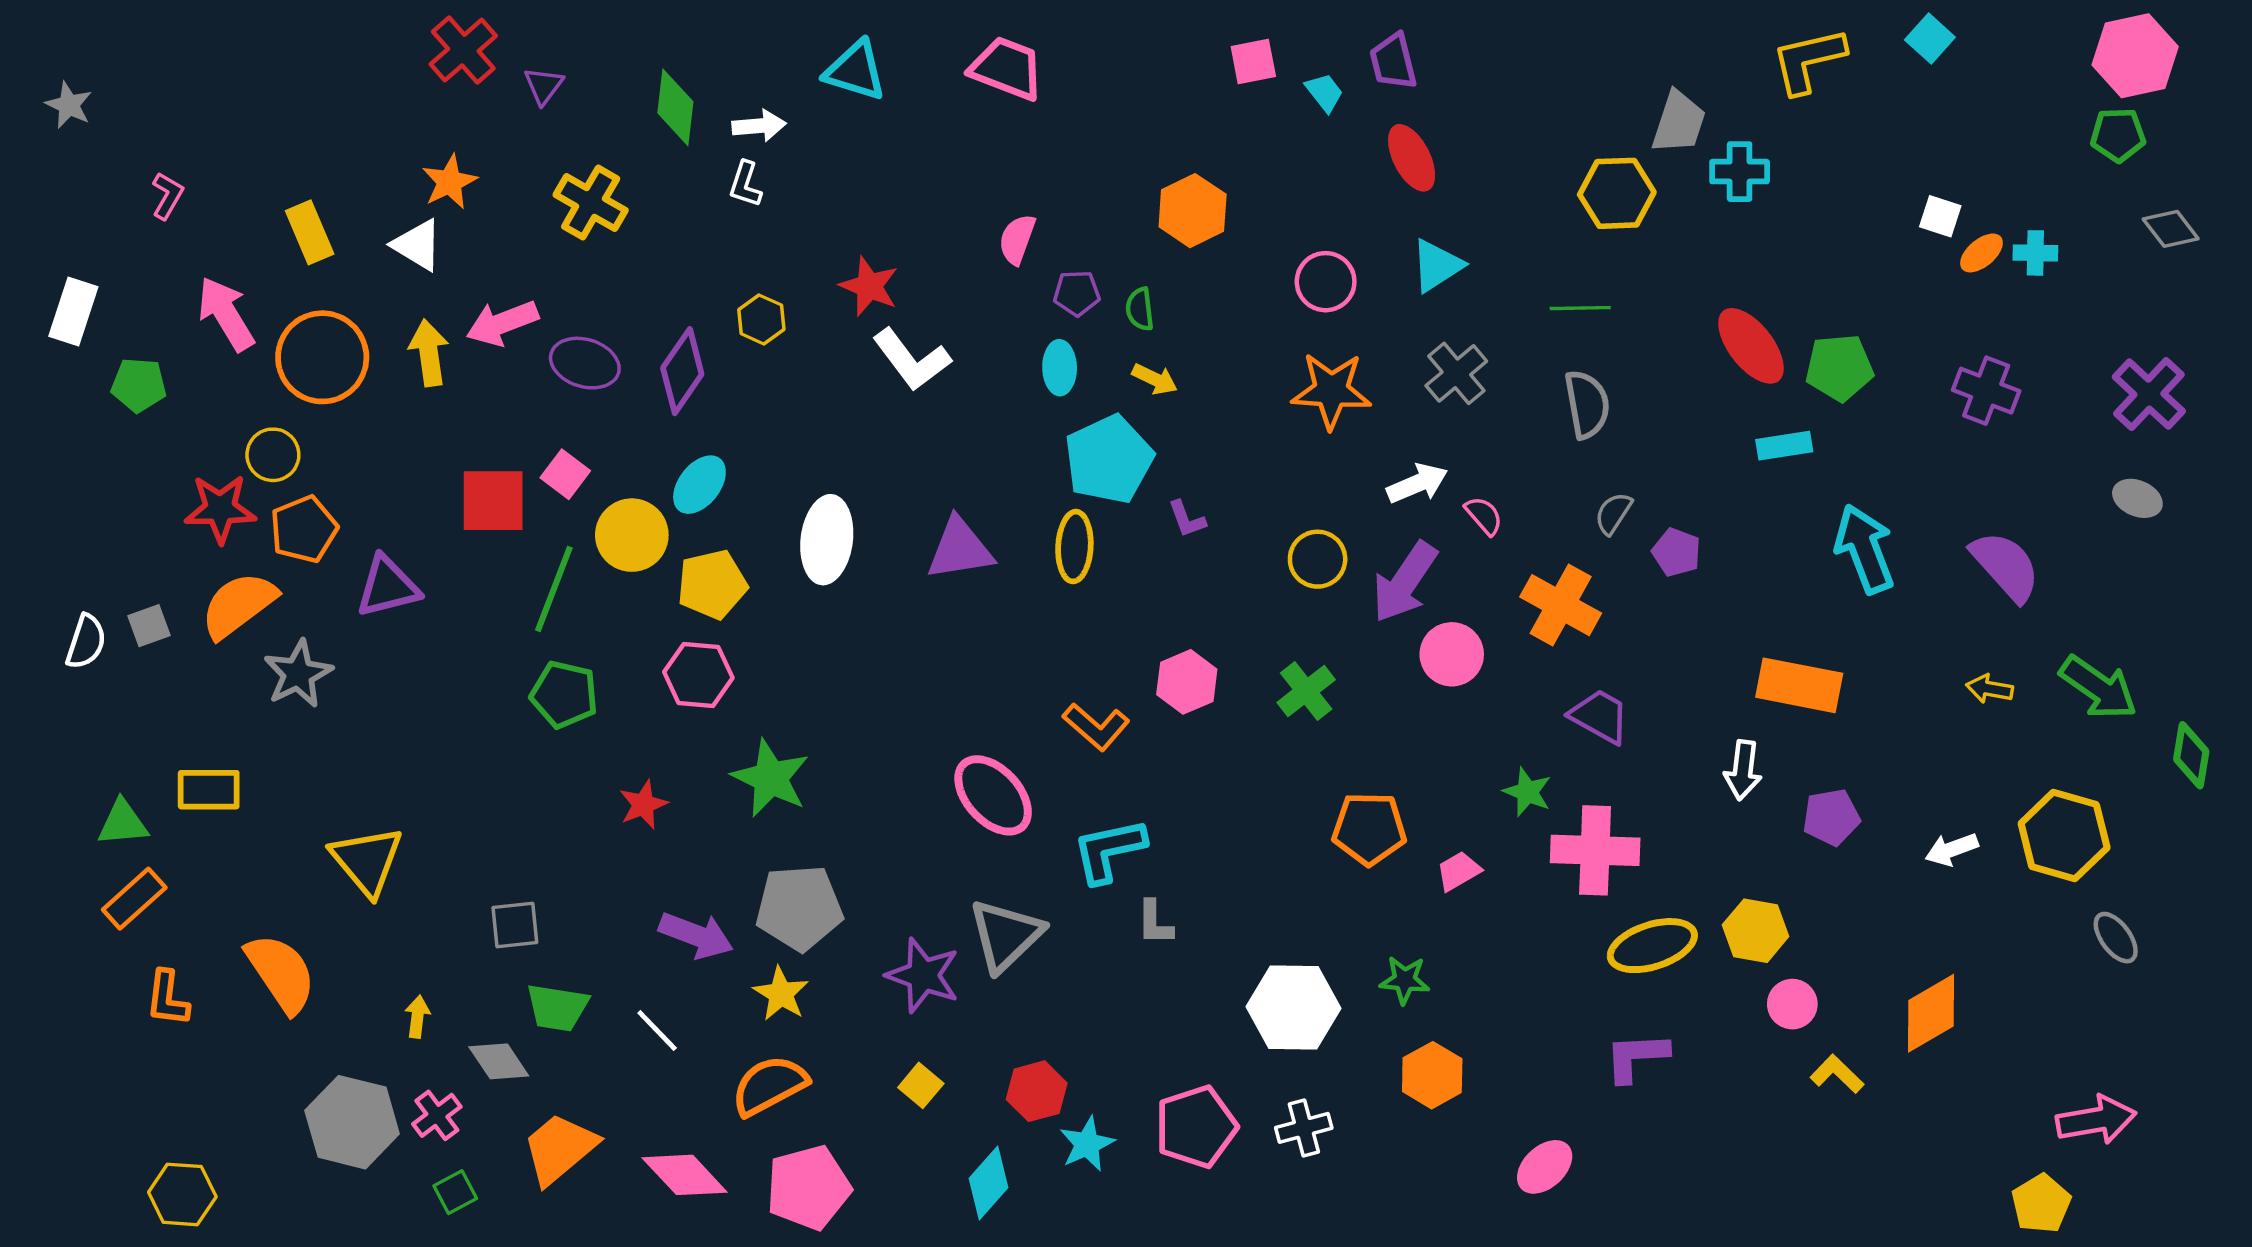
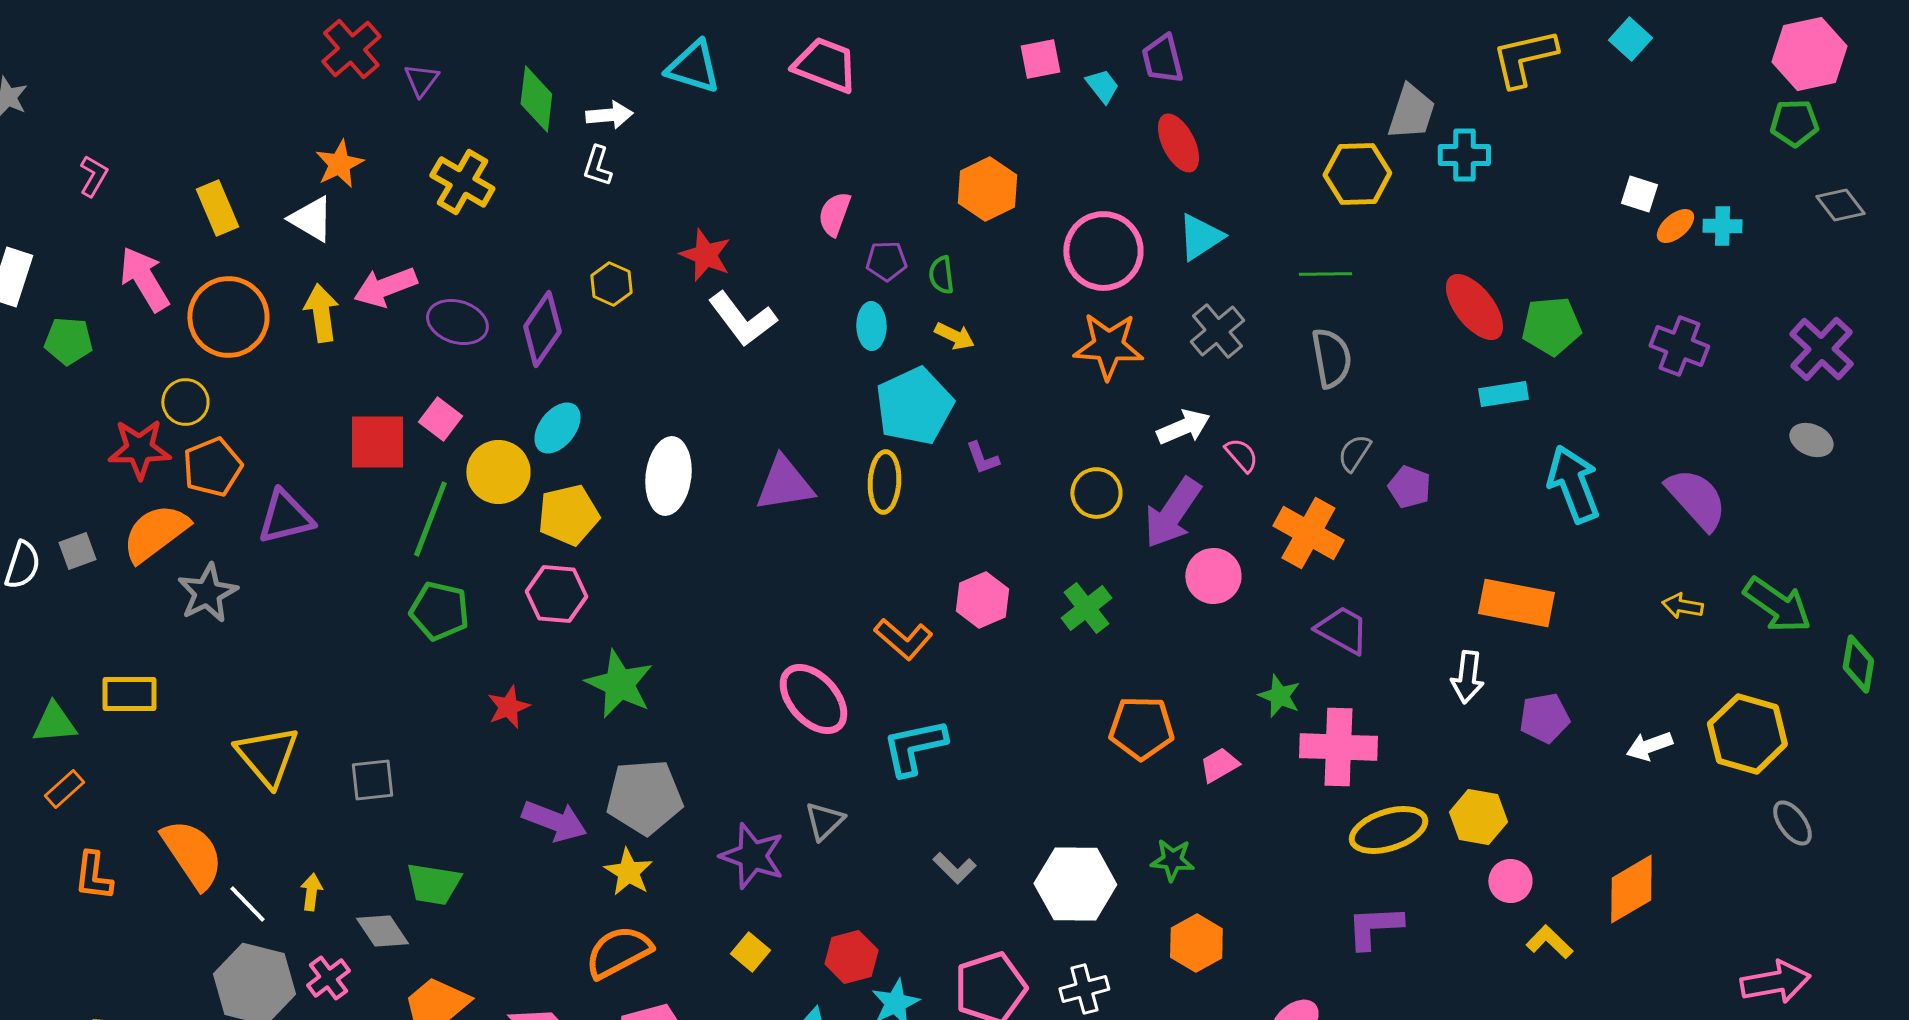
pink circle: (1326, 282) -> (1103, 251), size x1.5
orange rectangle: (134, 899) -> (64, 789), size x0.7
gray L-shape: (1155, 923) -> (954, 868), moved, turned -45
gray square: (515, 925) -> (372, 780), moved
gray triangle: (1006, 935) -> (824, 821), size x0.6
white line: (657, 1030) -> (247, 904), moved

